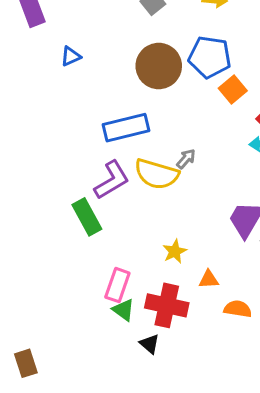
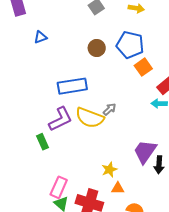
brown circle: (159, 66) -> (97, 48), size x0.6
green rectangle: (87, 217) -> (42, 142), size x0.7
yellow star: (175, 251) -> (109, 170), moved

